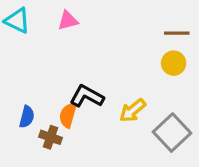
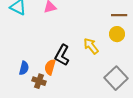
black L-shape: (87, 96) -> (62, 55), turned -90
yellow arrow: (133, 110) -> (91, 46), moved, turned 90

